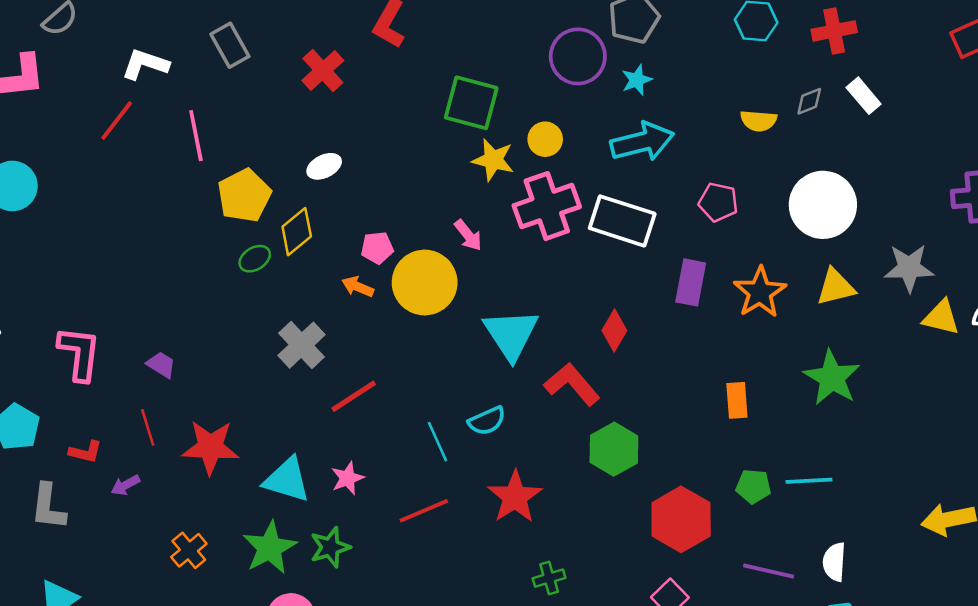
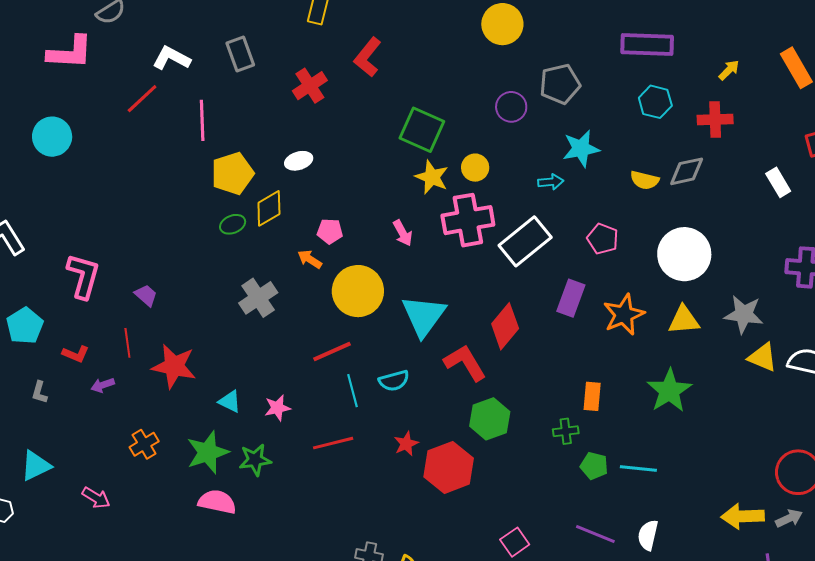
purple circle: (578, 56) -> (511, 107), size x0.7
cyan star: (637, 80) -> (581, 149), moved, size x1.5
white rectangle: (864, 96) -> (778, 182), moved
gray diamond: (809, 101) -> (687, 171), size x1.5
cyan arrow: (642, 142) -> (551, 182), size x0.5
white rectangle: (622, 221) -> (525, 241), turned -66
yellow circle: (425, 283) -> (358, 291), moved
red diamond: (614, 331) -> (505, 326), size x1.4
red line: (354, 396) -> (332, 351), moved
cyan triangle: (287, 480) -> (230, 401), size x0.6
red star: (515, 497) -> (406, 444), size x0.6
gray L-shape: (48, 507) -> (39, 392), size x0.6
red hexagon: (681, 519) -> (449, 467), moved
green cross: (549, 578) -> (566, 431), moved

